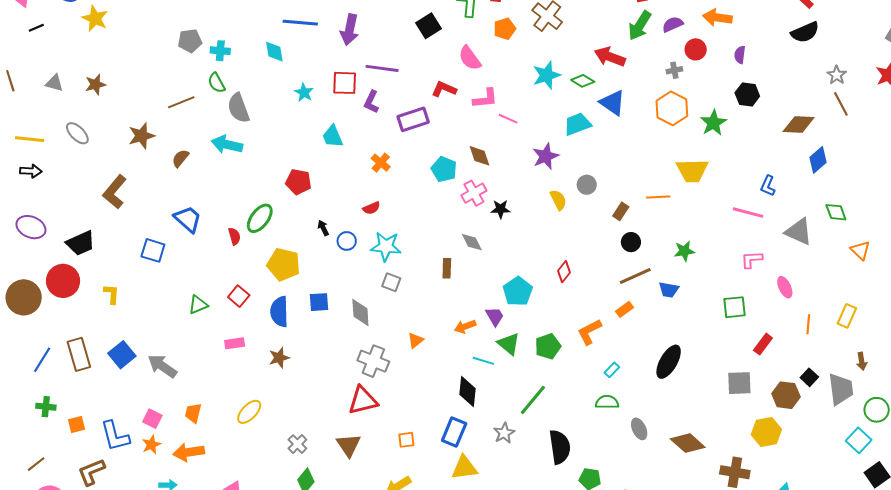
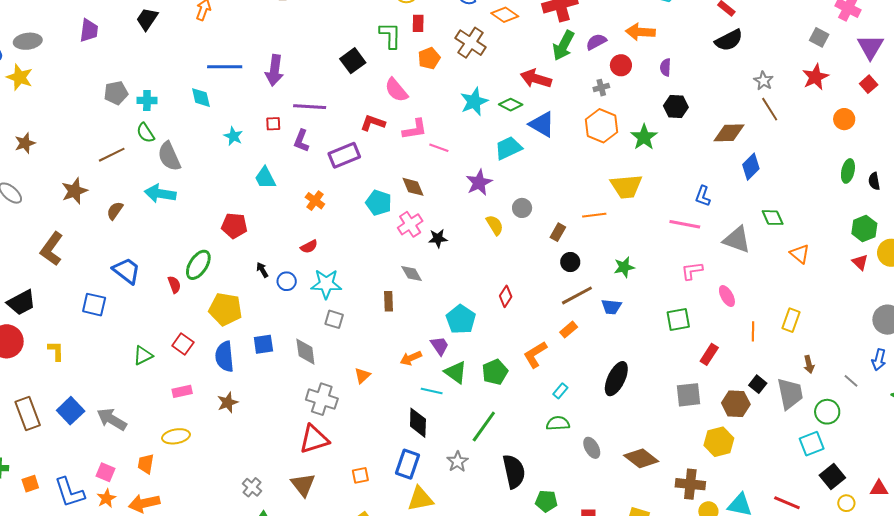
red square: (345, 83) -> (273, 124), size x0.6
yellow ellipse: (249, 412) -> (176, 436), moved, turned 40
cyan square: (859, 440) -> (812, 444), turned 30

